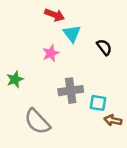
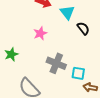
cyan triangle: (72, 33) -> (67, 12), moved
gray cross: (71, 91) -> (56, 63), turned 30

